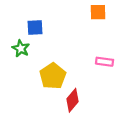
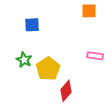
green star: (21, 48) -> (24, 60), moved

